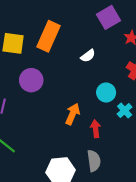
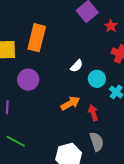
white semicircle: (88, 56) -> (77, 66), moved
orange arrow: (73, 114) -> (70, 103), turned 48

